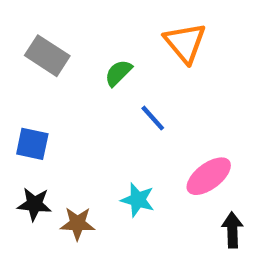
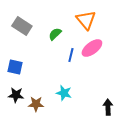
blue line: (153, 118) -> (71, 55), turned 56
pink ellipse: (209, 176) -> (92, 48), moved

